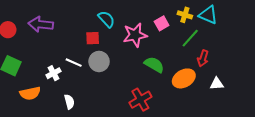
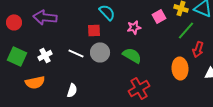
pink star: (135, 35) -> (134, 27), size x0.6
green semicircle: (154, 65) -> (132, 55), moved
white cross: (53, 73) -> (45, 55), moved
orange ellipse: (184, 78) -> (180, 68), turned -65
white semicircle: (69, 102) -> (72, 90), turned 32

